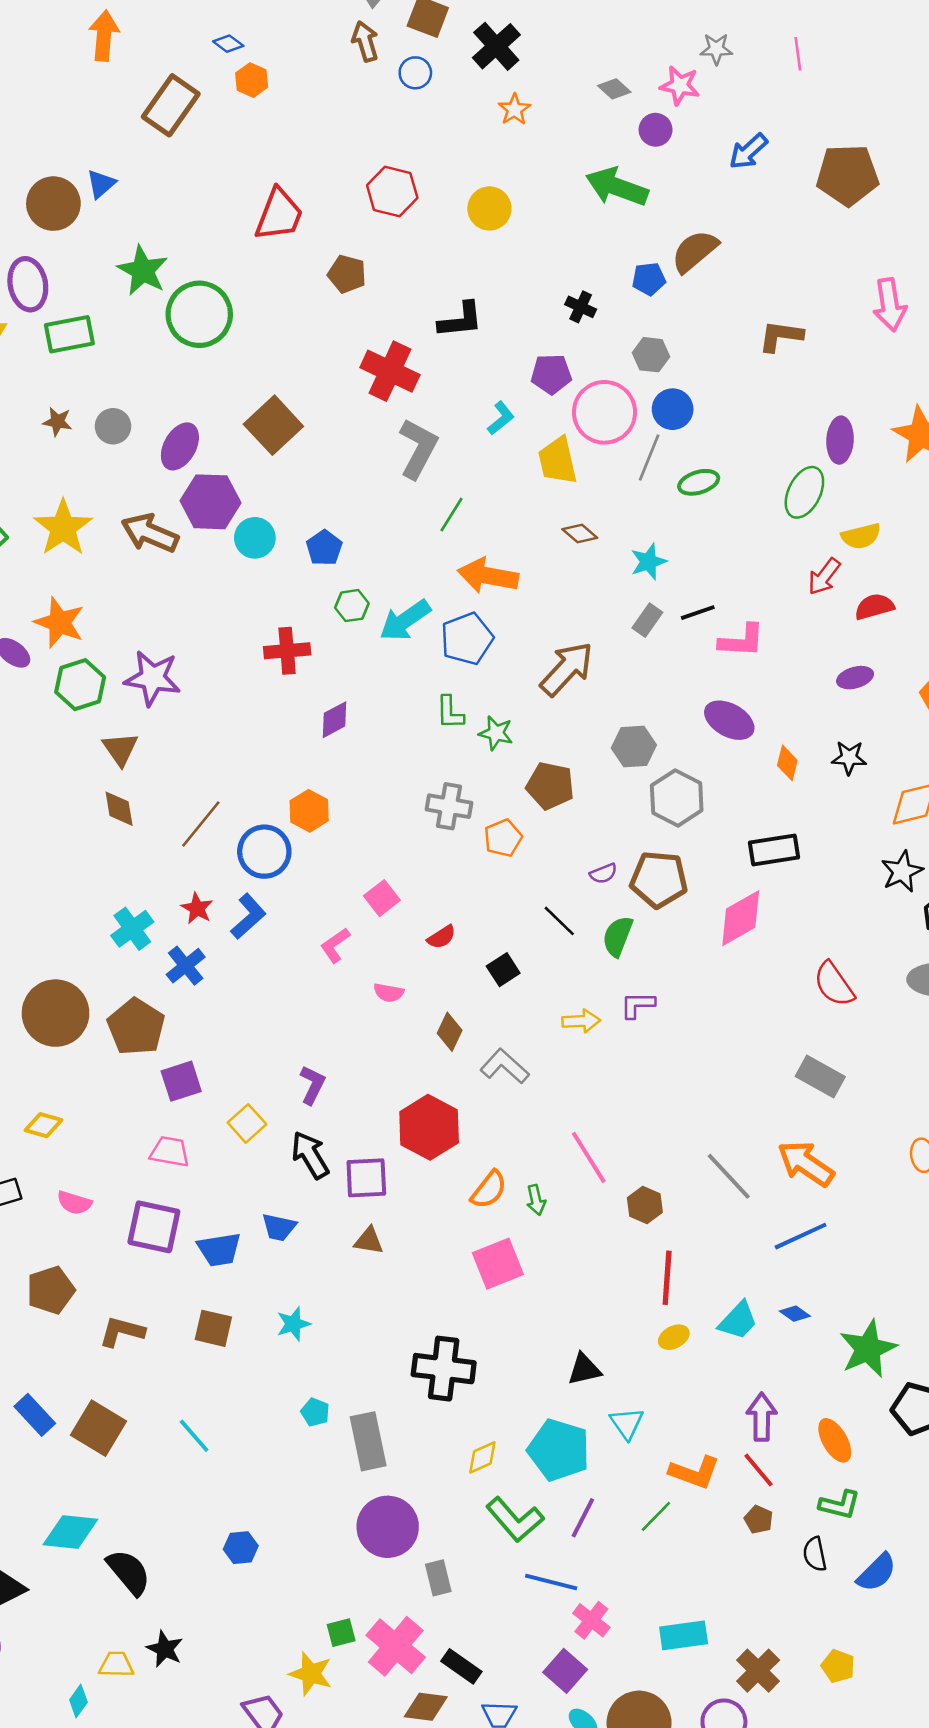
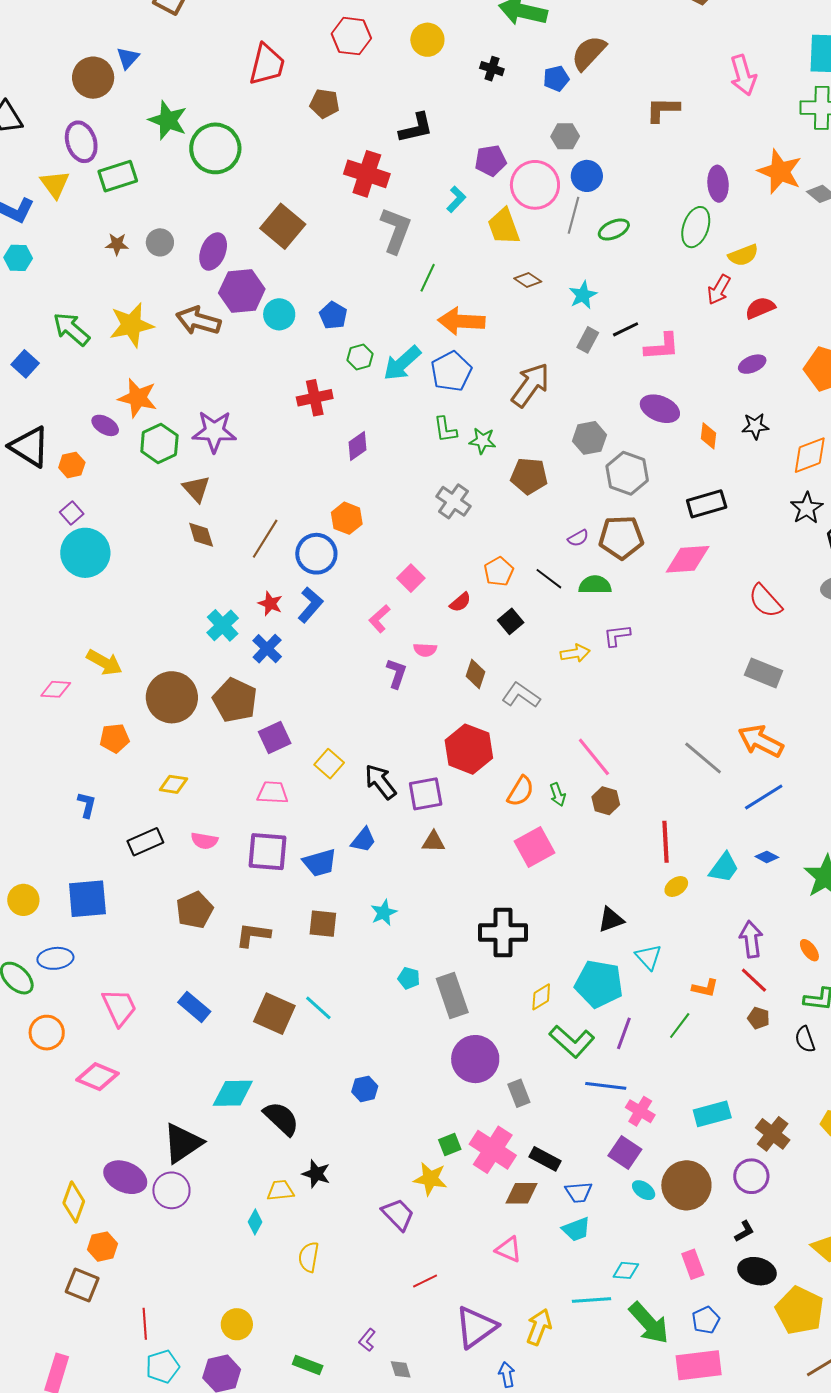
black cross: (581, 307) -> (492, 69), moved
yellow star: (63, 528) -> (131, 325), turned 30
gray cross: (449, 806) -> (454, 501), turned 32
orange pentagon: (503, 838) -> (499, 572), moved
pink diamond: (741, 918) -> (688, 559), turned 33
green semicircle: (618, 936) -> (595, 585), turned 76
purple L-shape: (312, 1085) -> (397, 673), moved
brown hexagon: (645, 1205) -> (606, 801), moved
blue trapezoid: (279, 1227) -> (363, 840), turned -56
brown square: (98, 1428) -> (274, 1014), moved
orange ellipse: (835, 1440) -> (809, 950), size x0.7
orange L-shape: (695, 1472) -> (705, 988), size x0.7

